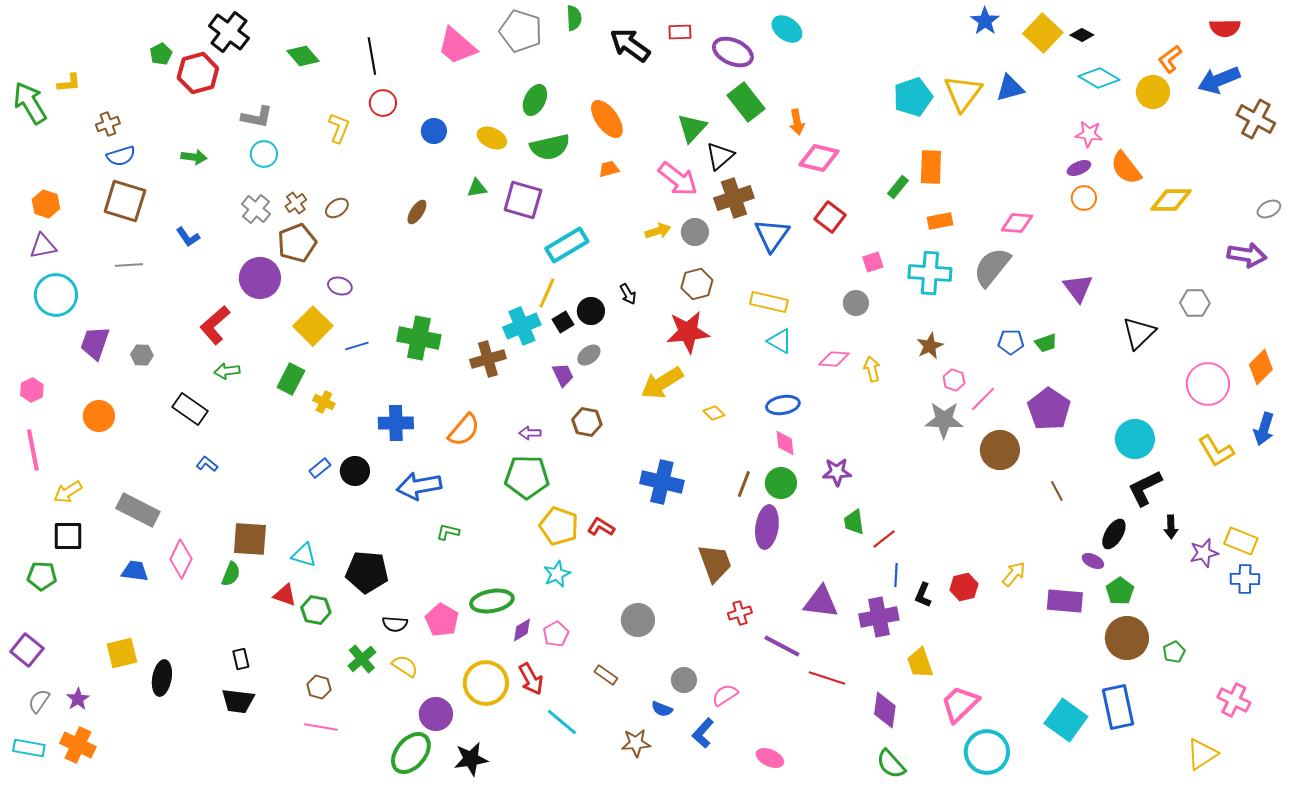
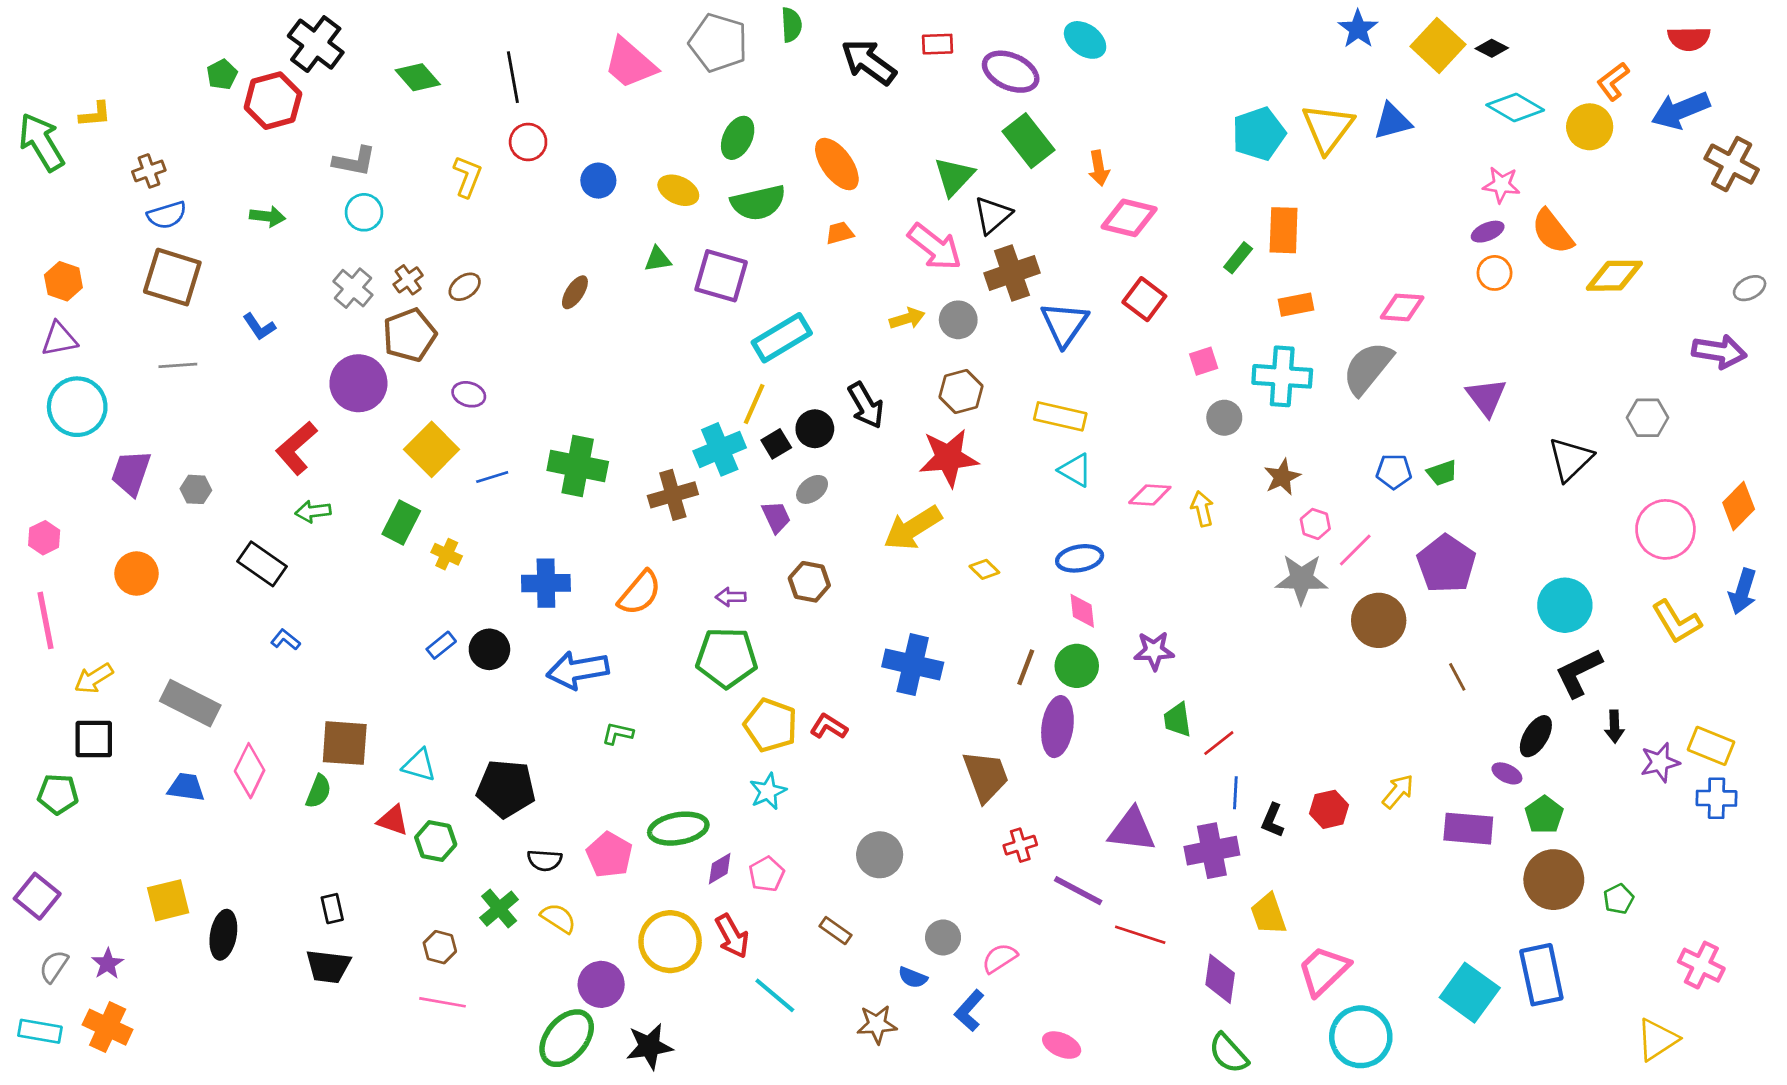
black arrow: (628, 294) -> (866, 405), size x1.6
gray circle: (856, 303) -> (1224, 418), moved

